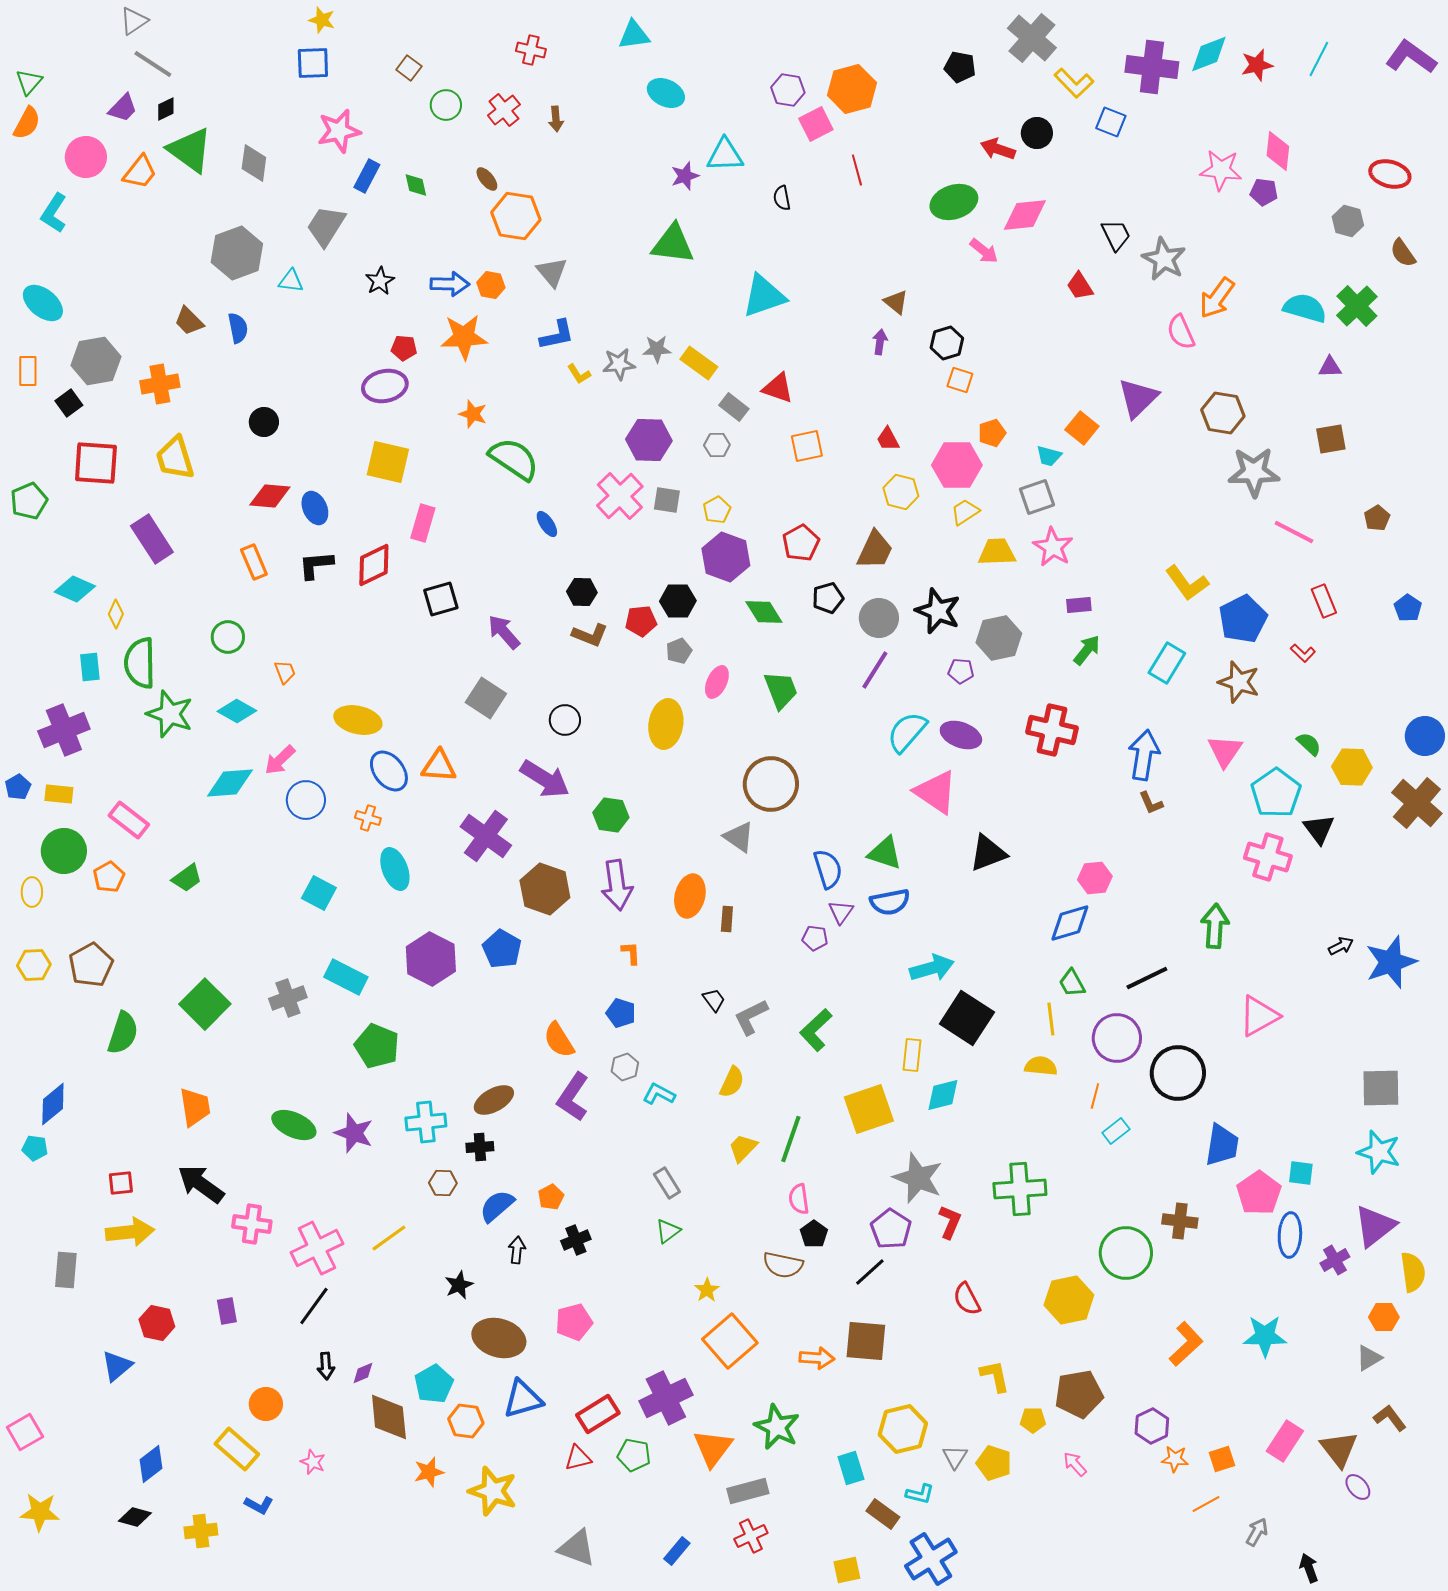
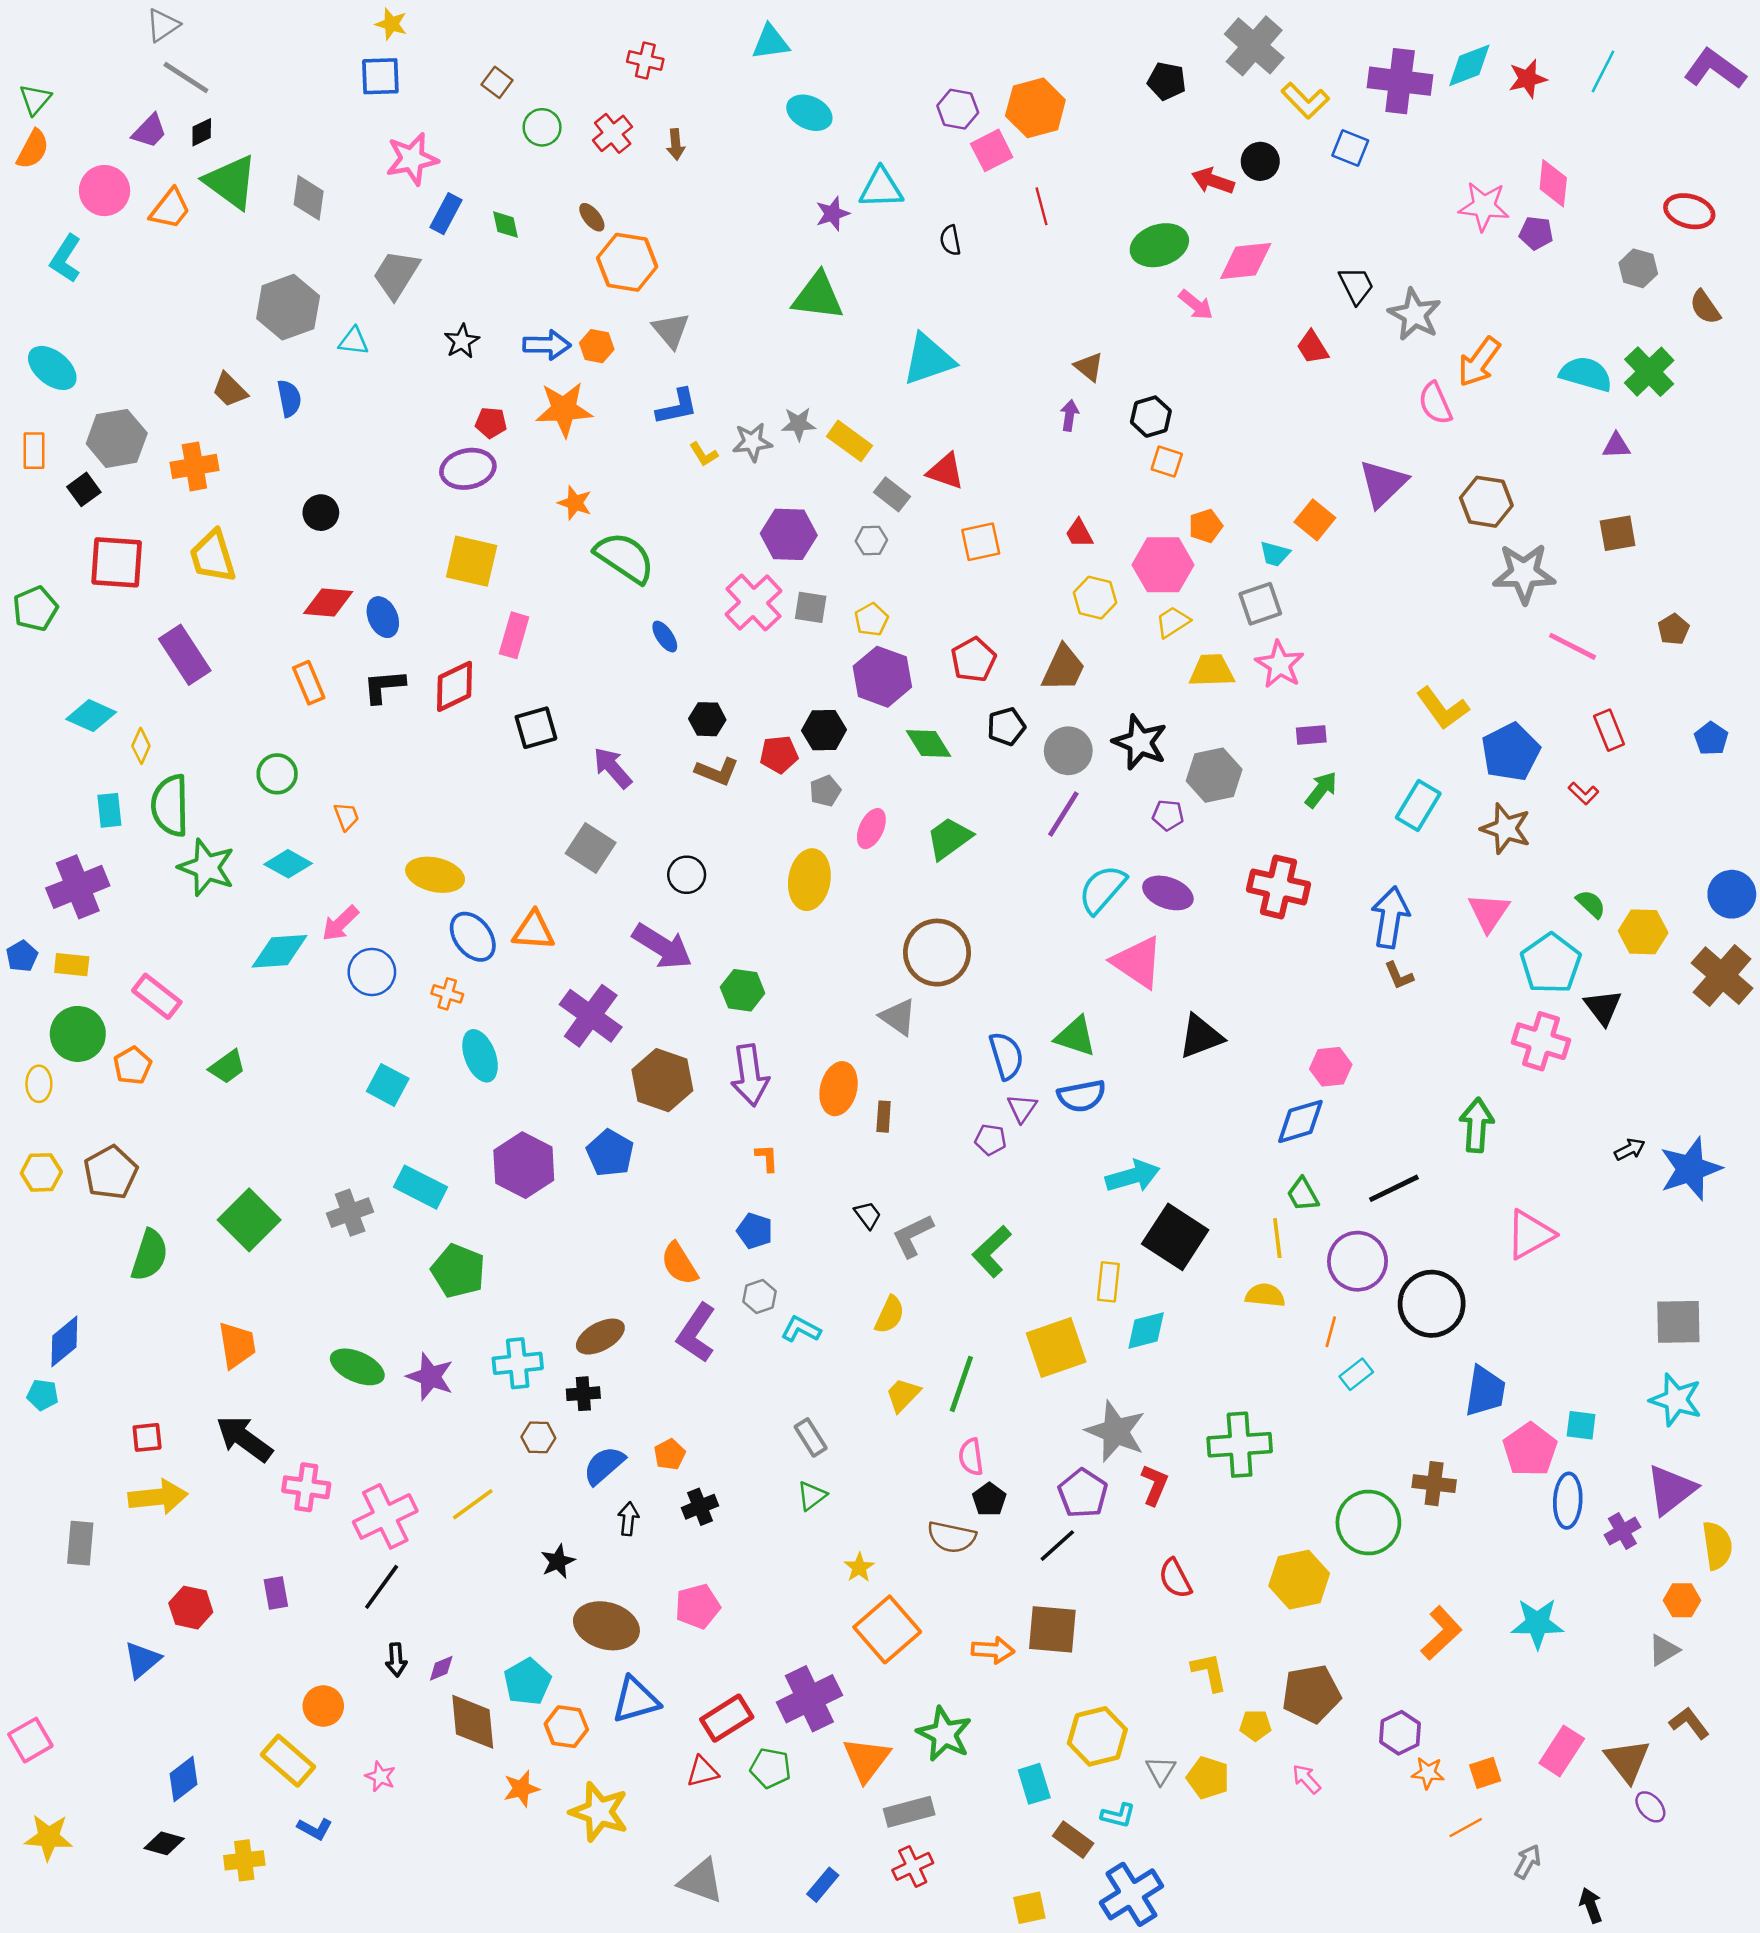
green trapezoid: (781, 690) -> (949, 838), turned -105

